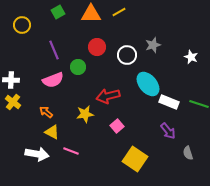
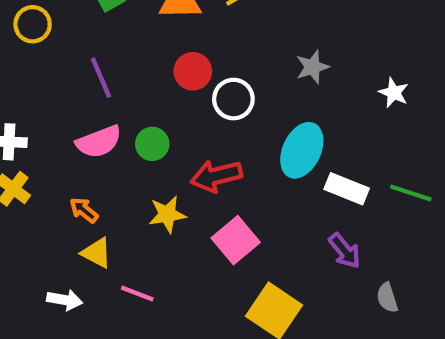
white circle: (127, 55) -> (233, 99), moved
green circle: (78, 67) -> (152, 144), moved
cyan ellipse: (148, 84) -> (302, 150), turned 65
pink square: (117, 126) -> (236, 240), size x1.5
white arrow: (37, 154) -> (65, 300), size x0.7

